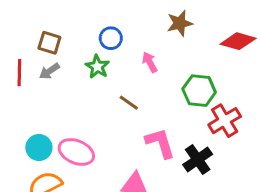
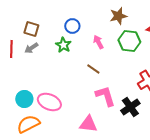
green hexagon: (199, 91) -> (129, 41), moved
brown line: (129, 103) -> (93, 69), moved

